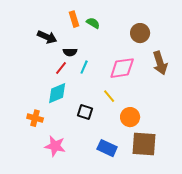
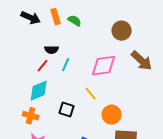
black arrow: (47, 37) -> (31, 18), moved
brown arrow: (160, 63) -> (142, 61), turned -30
orange cross: (35, 118) -> (31, 116), moved

